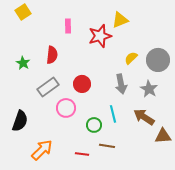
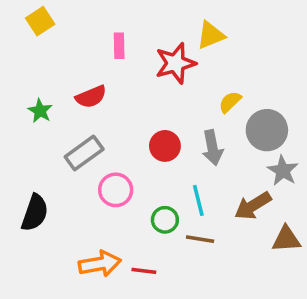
red semicircle: (52, 55) -> (91, 97), turned 60
gray circle: (158, 60) -> (267, 130), moved
red circle: (82, 84) -> (165, 146), moved
gray star: (149, 89) -> (283, 171), moved
brown arrow: (144, 117) -> (253, 206), turned -65
brown line: (107, 146) -> (200, 239), moved
orange arrow: (42, 150) -> (100, 264), moved, turned 35

